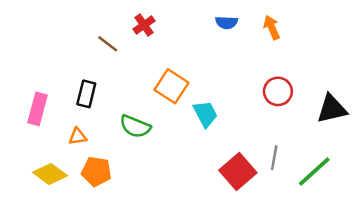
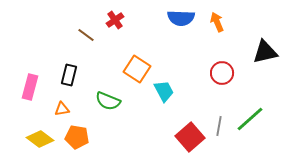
blue semicircle: (227, 22) -> (181, 18), size x1.5
black triangle: (332, 109) -> (265, 52), moved
green line: (314, 172) -> (250, 119), moved

